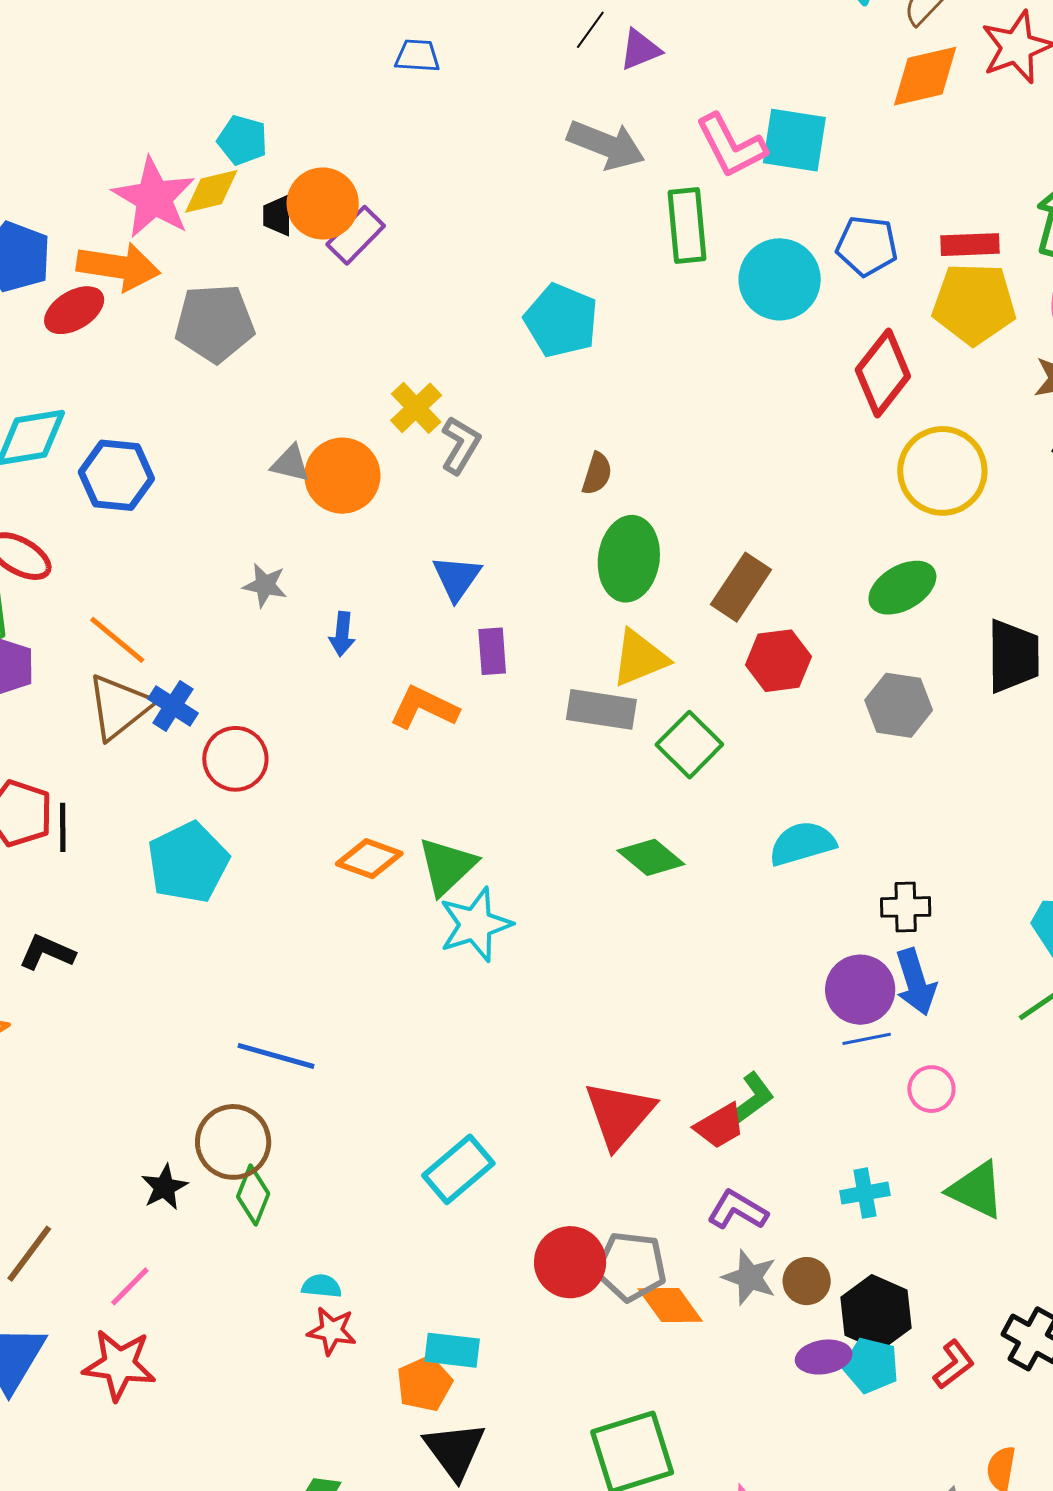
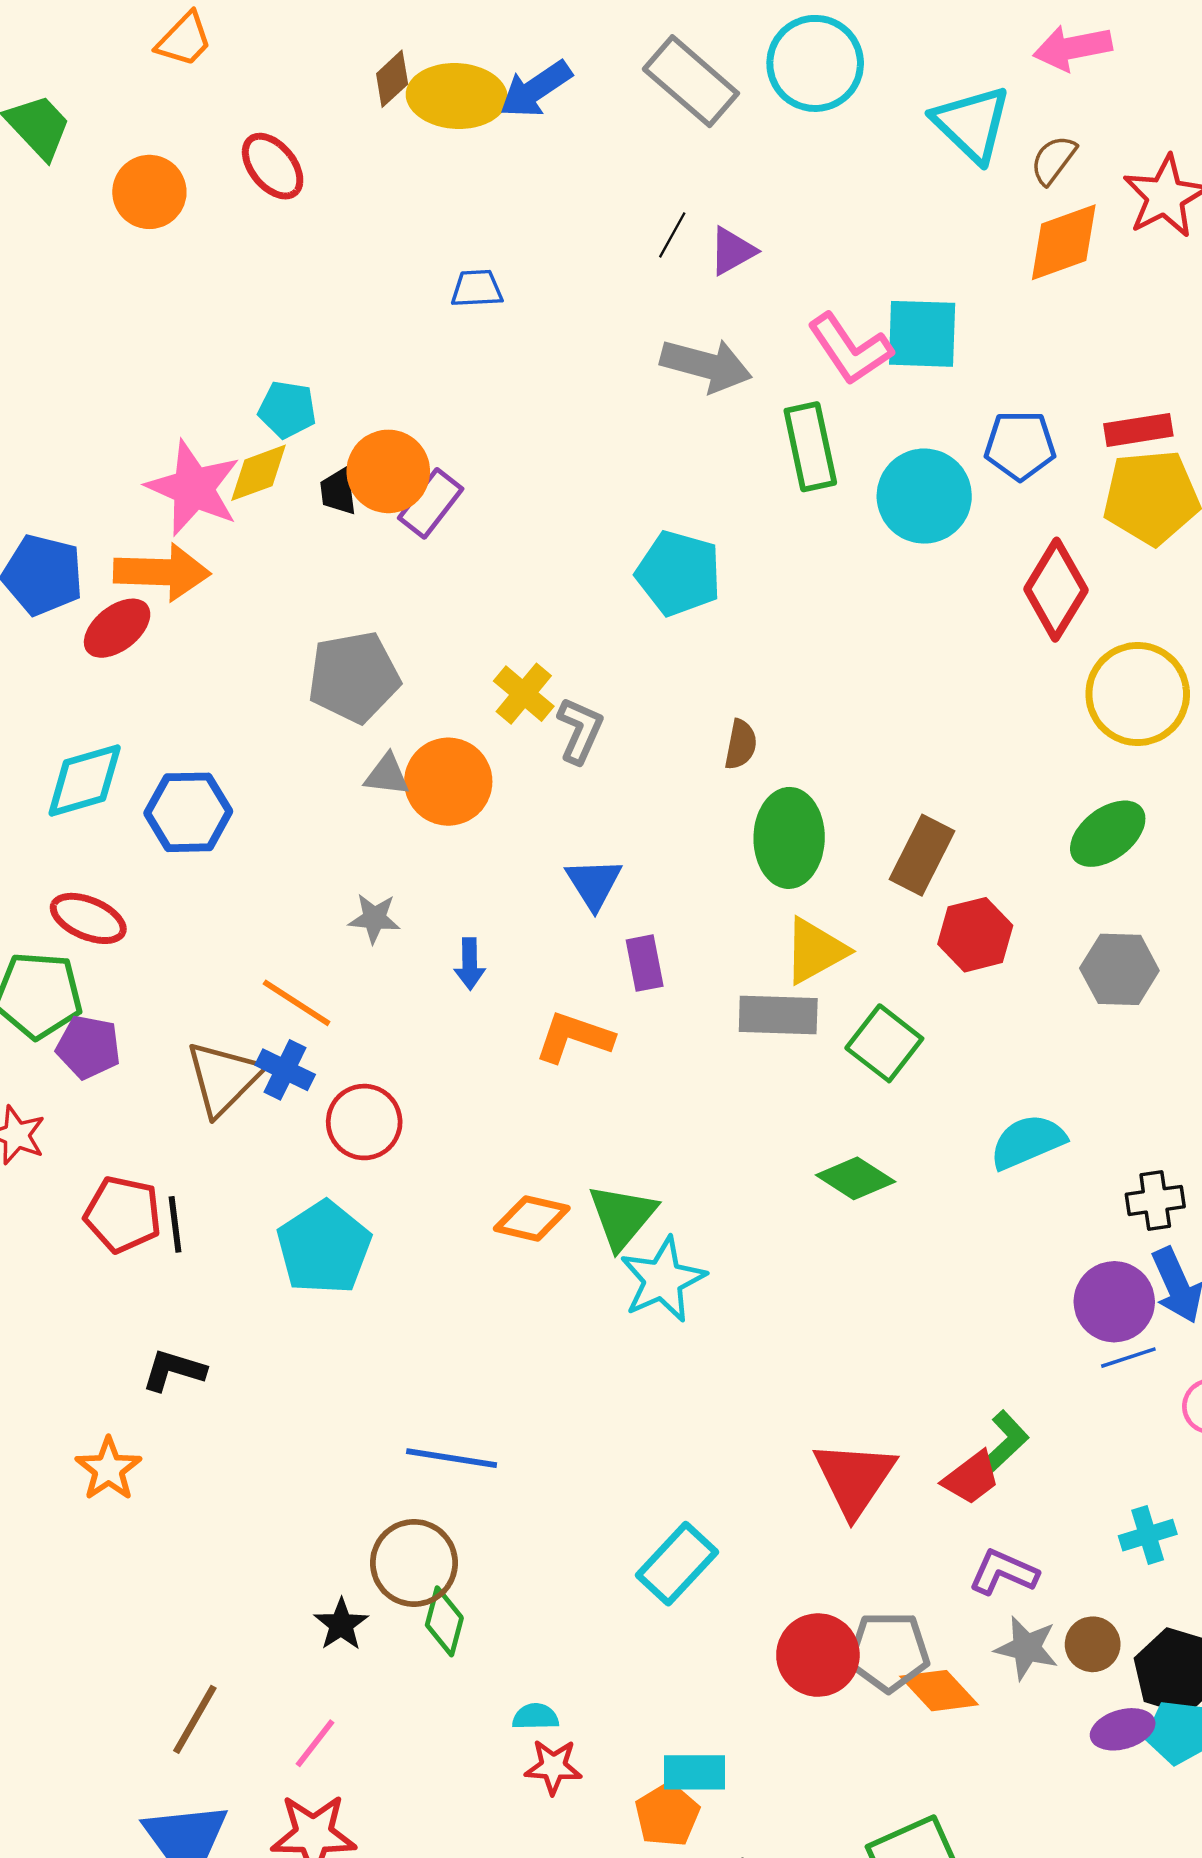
gray pentagon: (215, 323) -> (354, 677), moved
orange line: (117, 640) -> (297, 1003), moved

